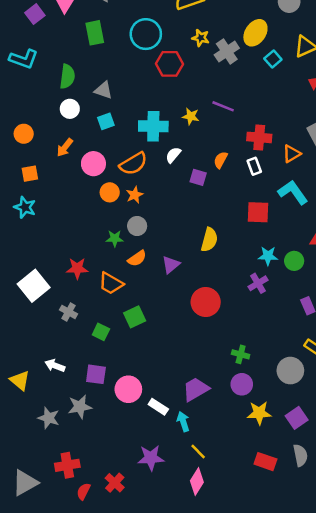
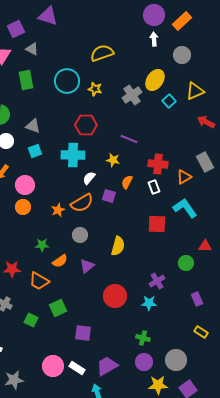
yellow star: (201, 38) -> (95, 89), moved
red hexagon: (169, 64) -> (86, 125), moved
yellow star: (191, 116) -> (113, 160), moved
orange semicircle: (133, 164) -> (82, 203), moved
orange circle: (110, 192) -> (23, 207), moved
gray circle: (137, 226) -> (80, 235), moved
cyan star: (268, 256) -> (149, 303), moved
gray circle: (290, 371) -> (176, 360), moved
purple square: (96, 374) -> (83, 333), moved
white rectangle: (158, 407) -> (77, 368), moved

